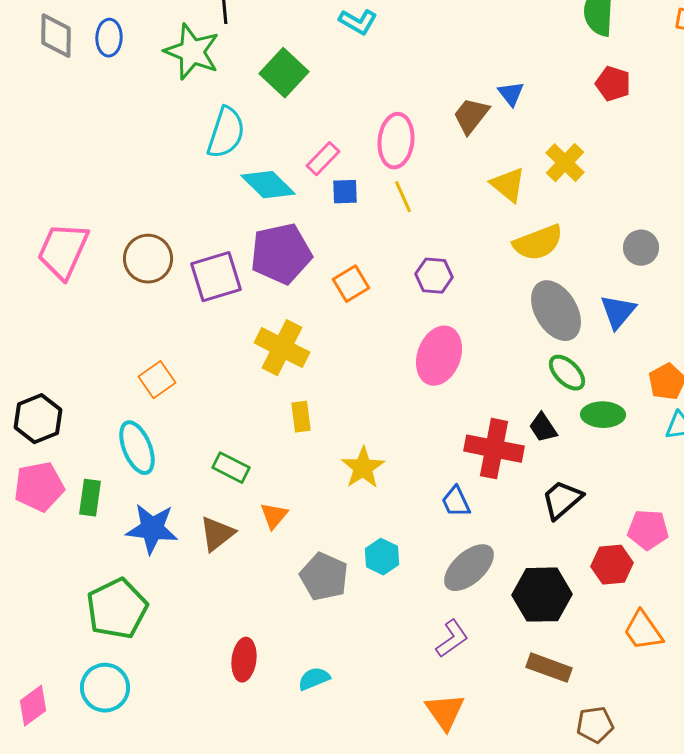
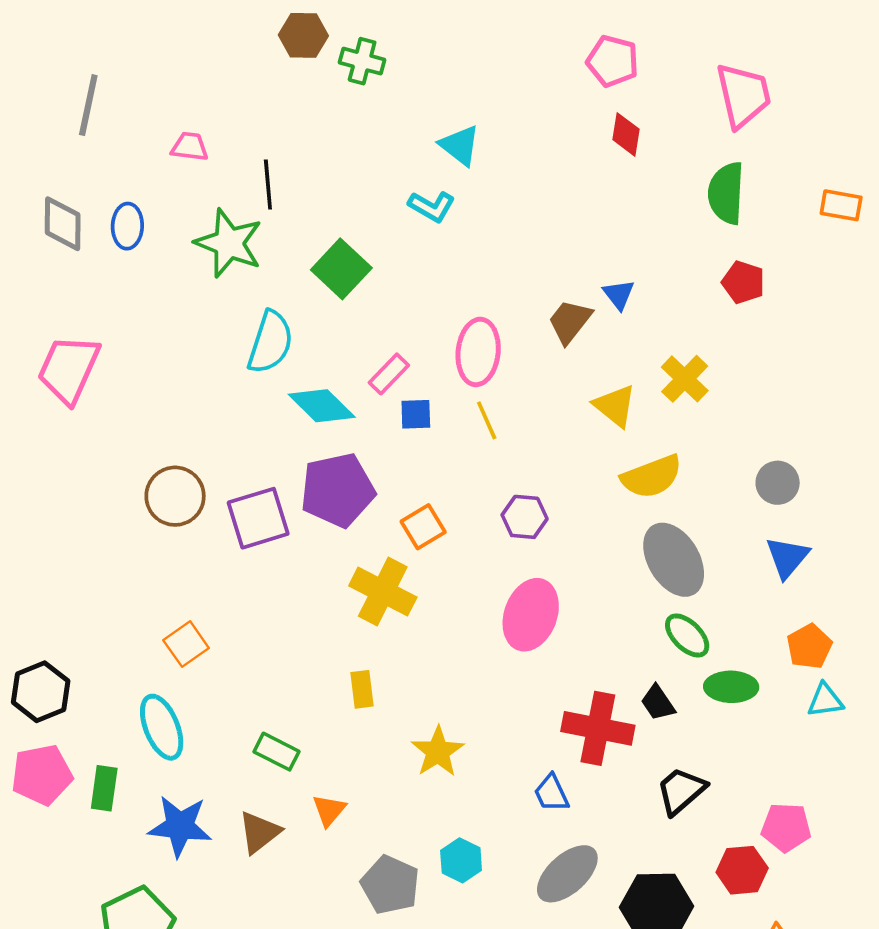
pink trapezoid: (63, 251) -> (69, 369), moved
blue triangle: (618, 312) -> (787, 557), moved
yellow cross: (282, 348) -> (383, 592), moved

